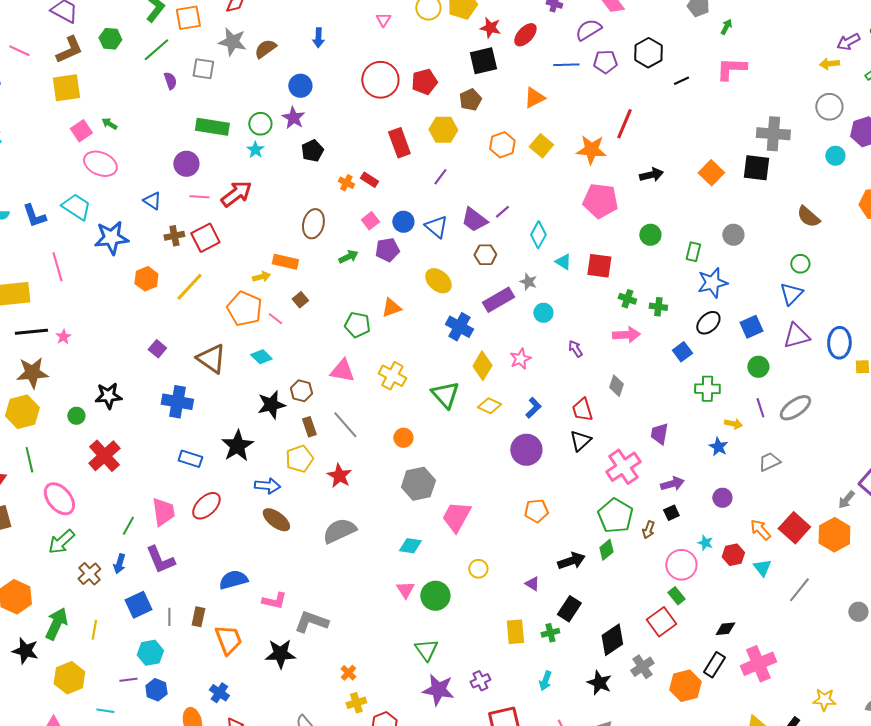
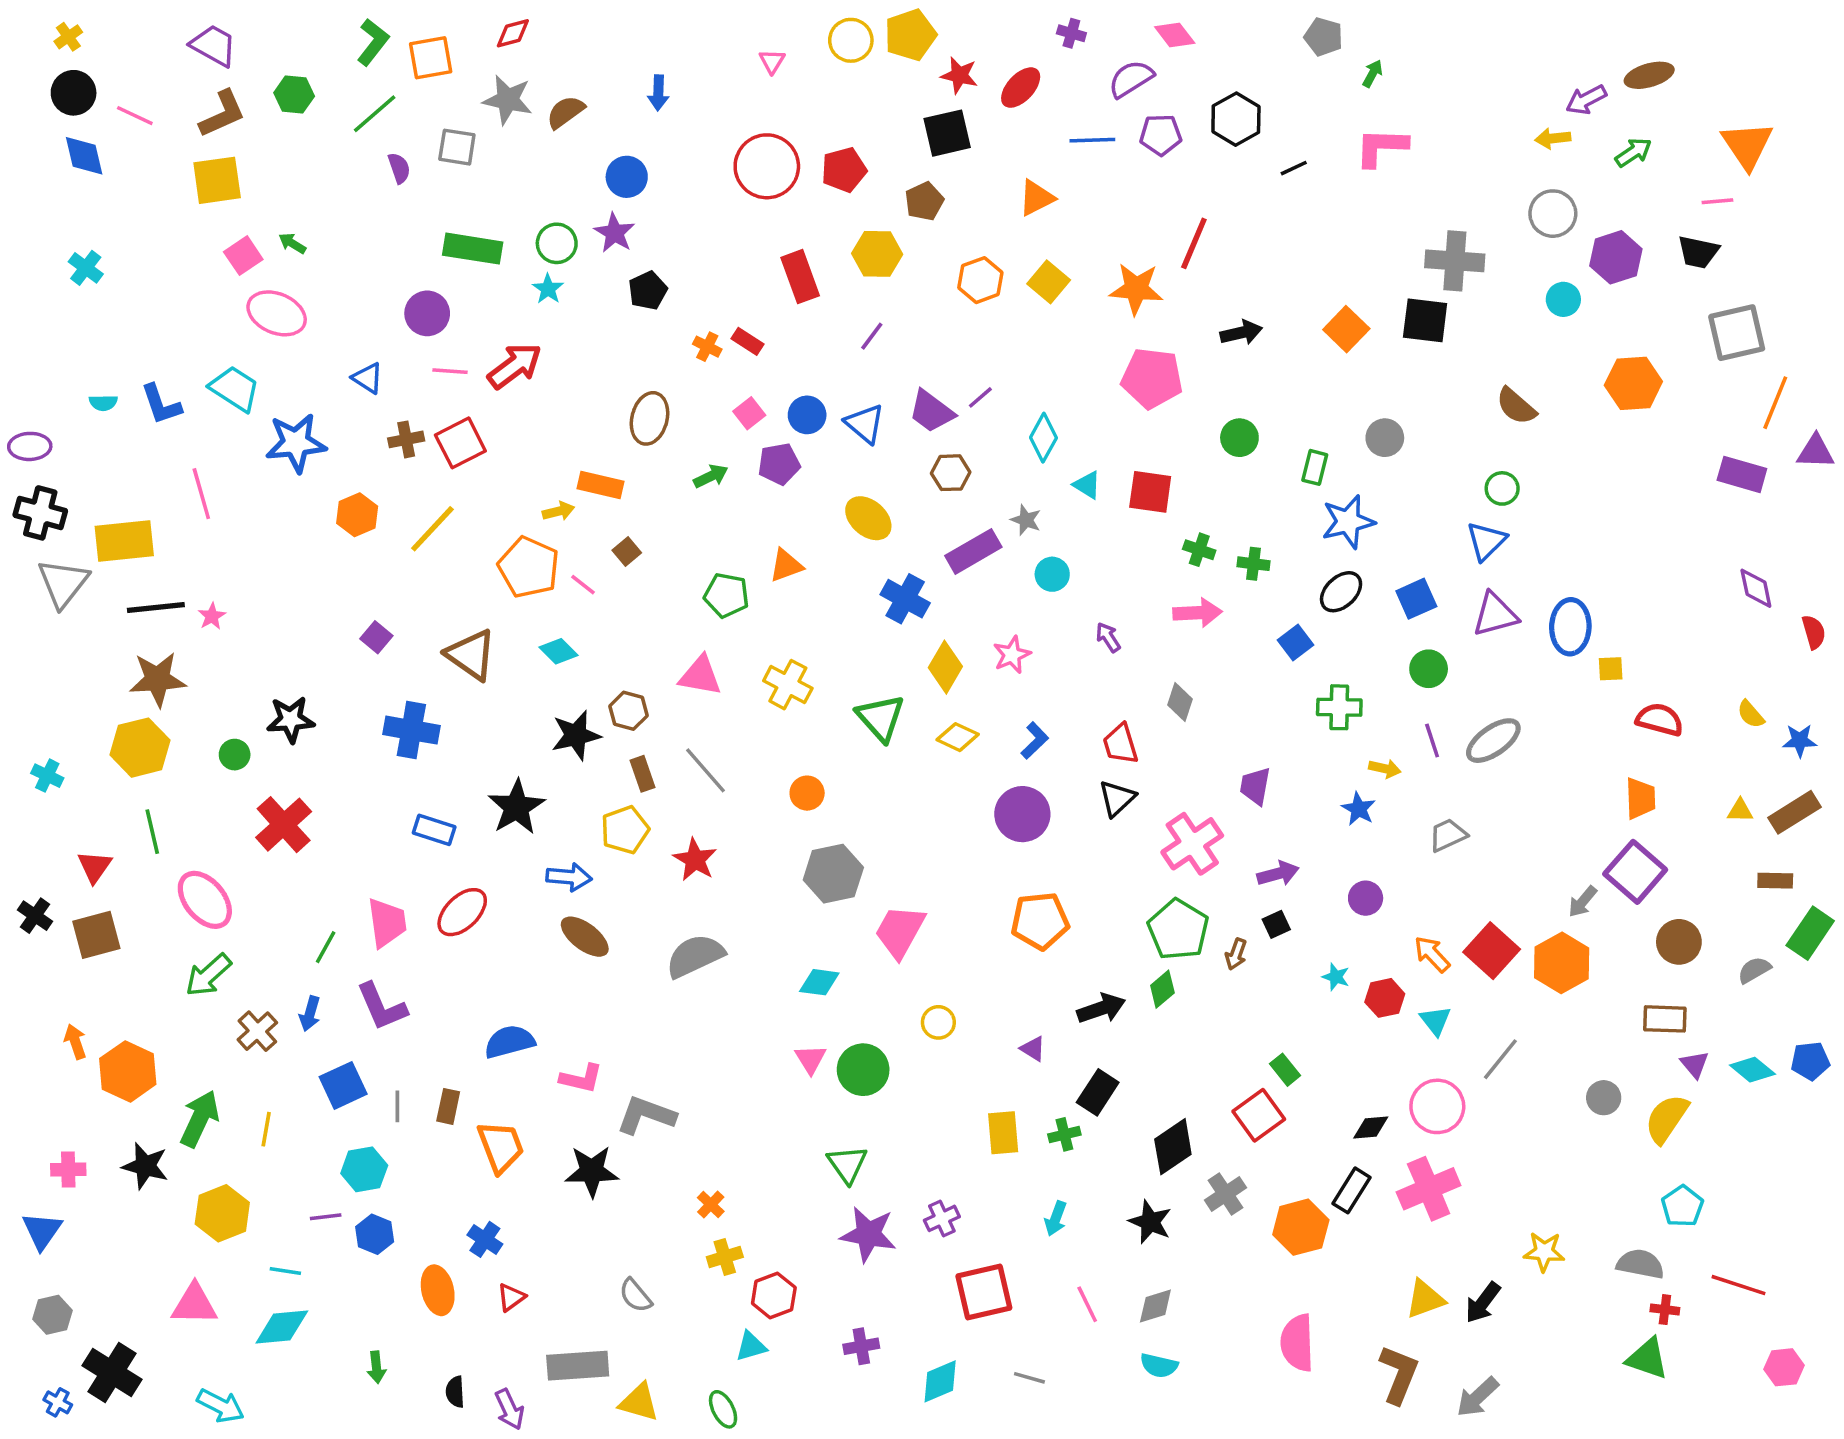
orange pentagon: (536, 511) -> (1040, 921), size x1.4
pink circle: (681, 565) -> (1437, 1106), moved

